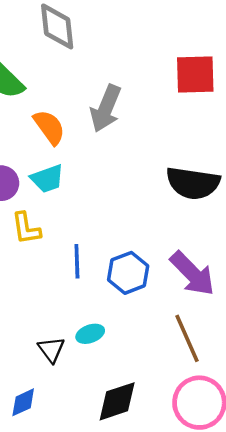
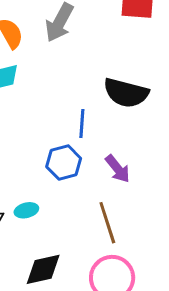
blue line: (77, 261) -> (82, 124), moved
purple arrow: (192, 274) -> (118, 169), size x0.7

